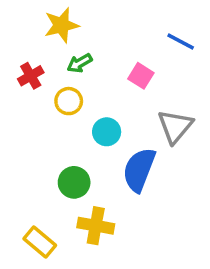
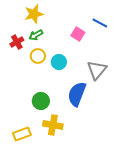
green arrow: (79, 63) -> (36, 35), moved
pink square: (141, 76) -> (78, 34), moved
cyan circle: (107, 132) -> (59, 62), moved
yellow rectangle: (40, 242) -> (22, 134), turned -60

